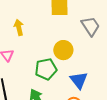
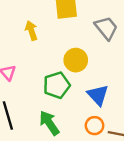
yellow arrow: (19, 27) -> (31, 30), moved

